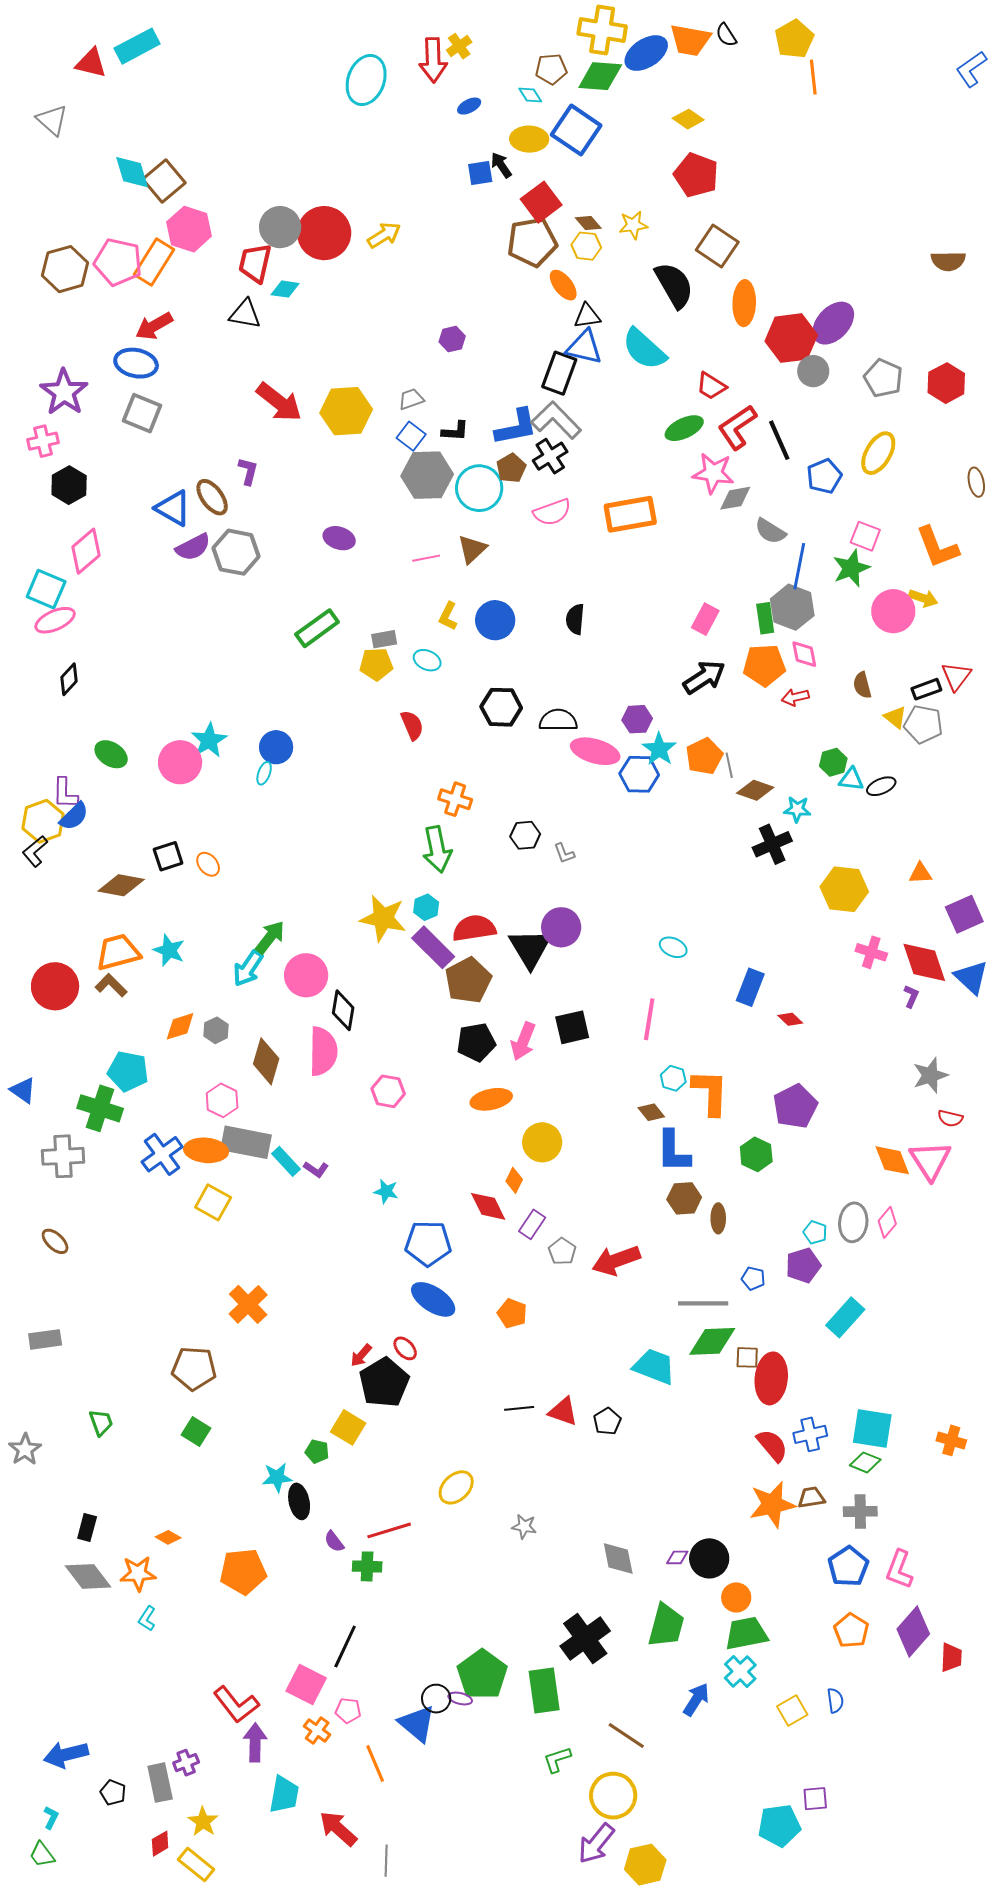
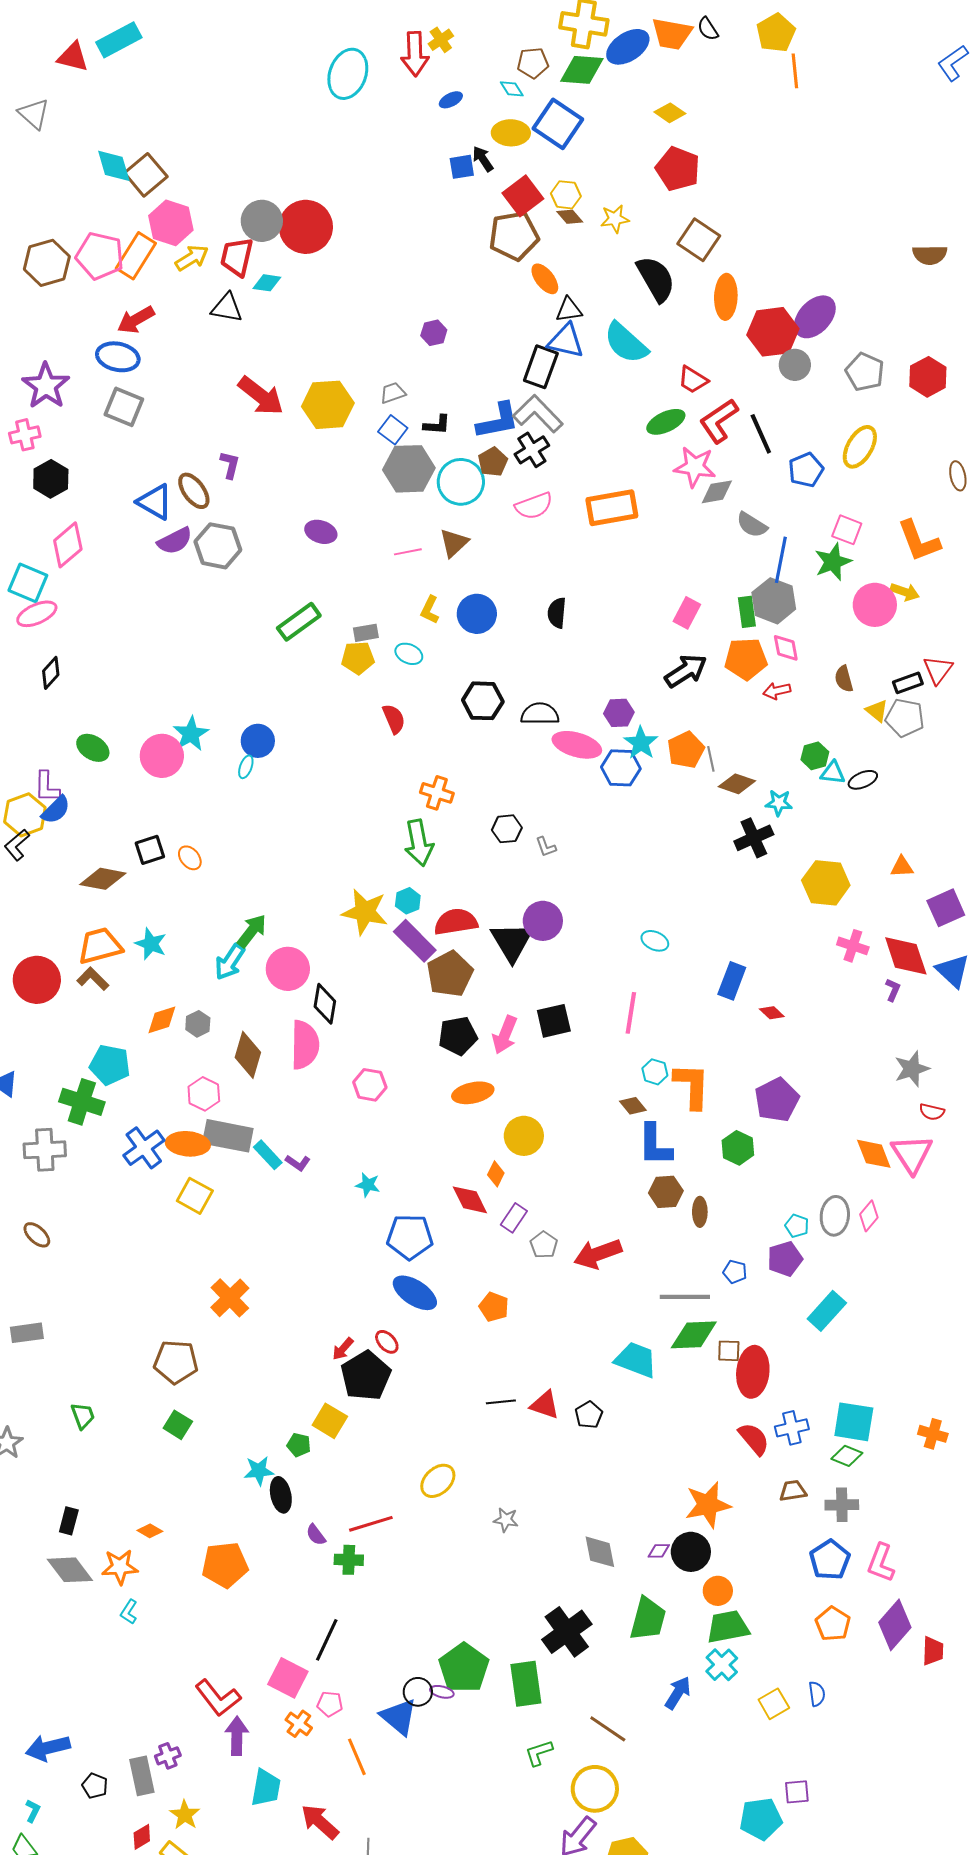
yellow arrow: (384, 235) -> (192, 258), moved
yellow hexagon: (586, 246) -> (566, 195), moved
orange star: (772, 1504) -> (708, 1505), moved

